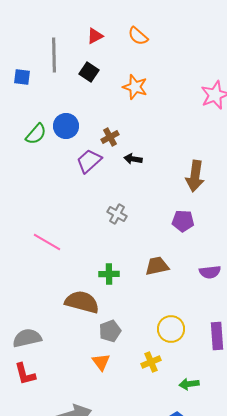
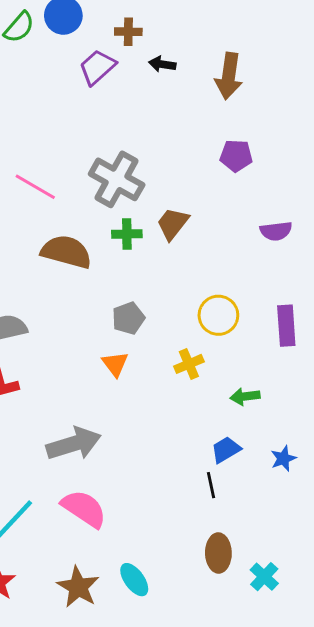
brown cross: (110, 137) -> (128, 32), turned 30
brown arrow: (195, 176) -> (229, 76), moved
gray cross: (117, 214) -> (117, 179), moved, size x1.8
brown trapezoid: (157, 266) -> (173, 224), moved, turned -40
brown semicircle: (82, 302) -> (66, 252), moved

